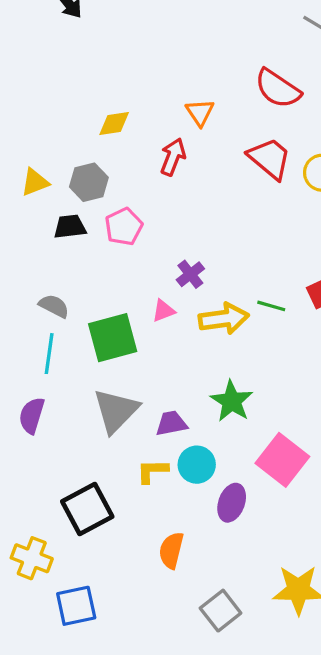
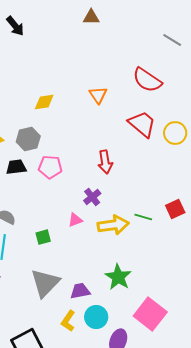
red arrow: (173, 157) -> (105, 162), moved, turned 150
pink pentagon: (124, 227) -> (50, 167), turned 30
green square: (113, 338) -> (43, 237), size x0.5
yellow L-shape: (152, 471) -> (68, 321), turned -55

